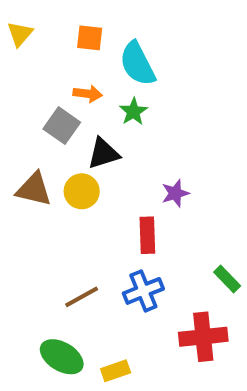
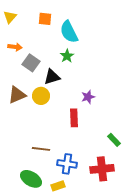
orange arrow: (88, 94) -> (15, 47), moved
brown triangle: (34, 189) -> (17, 95), turned -36
blue cross: (143, 291) -> (67, 164), moved, turned 30
brown line: (82, 297) -> (41, 149), turned 36

